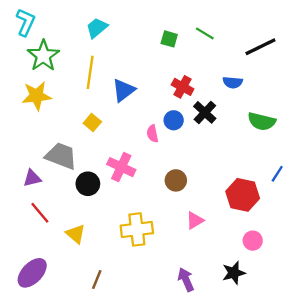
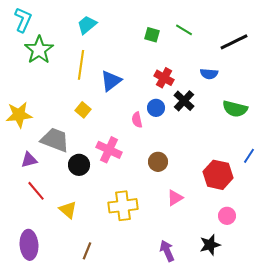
yellow star: (37, 96) -> (19, 115), moved
purple ellipse: (32, 273) -> (29, 245), turned -48

